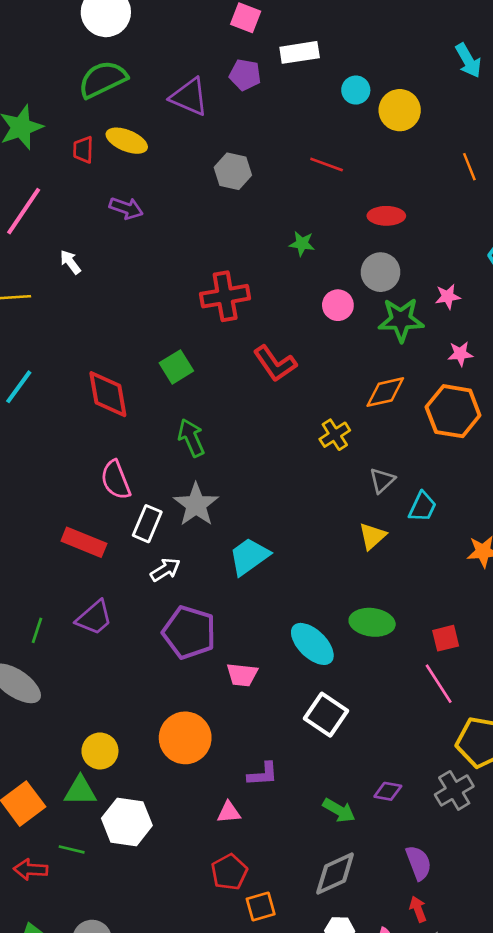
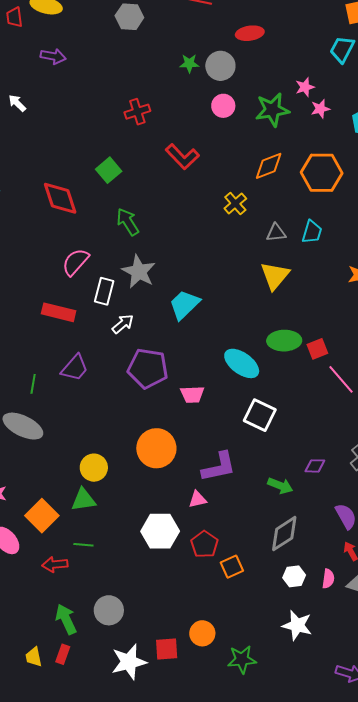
gray circle: (381, 272) -> (220, 66), moved
red cross: (225, 296) -> (137, 112), size x0.7
pink star: (460, 354) -> (320, 109), moved
pink semicircle: (116, 480) -> (76, 262), turned 72
gray triangle: (382, 480) -> (276, 233), turned 45
cyan trapezoid: (422, 507) -> (312, 232), moved
yellow triangle: (372, 536) -> (275, 276), size x1.4
red square: (446, 638) -> (317, 349), moved
purple L-shape: (263, 774) -> (219, 467), size x1.5
white hexagon: (127, 822) -> (160, 531), moved

